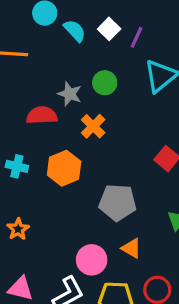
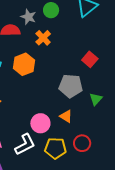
gray pentagon: (118, 202) -> (71, 86), moved

